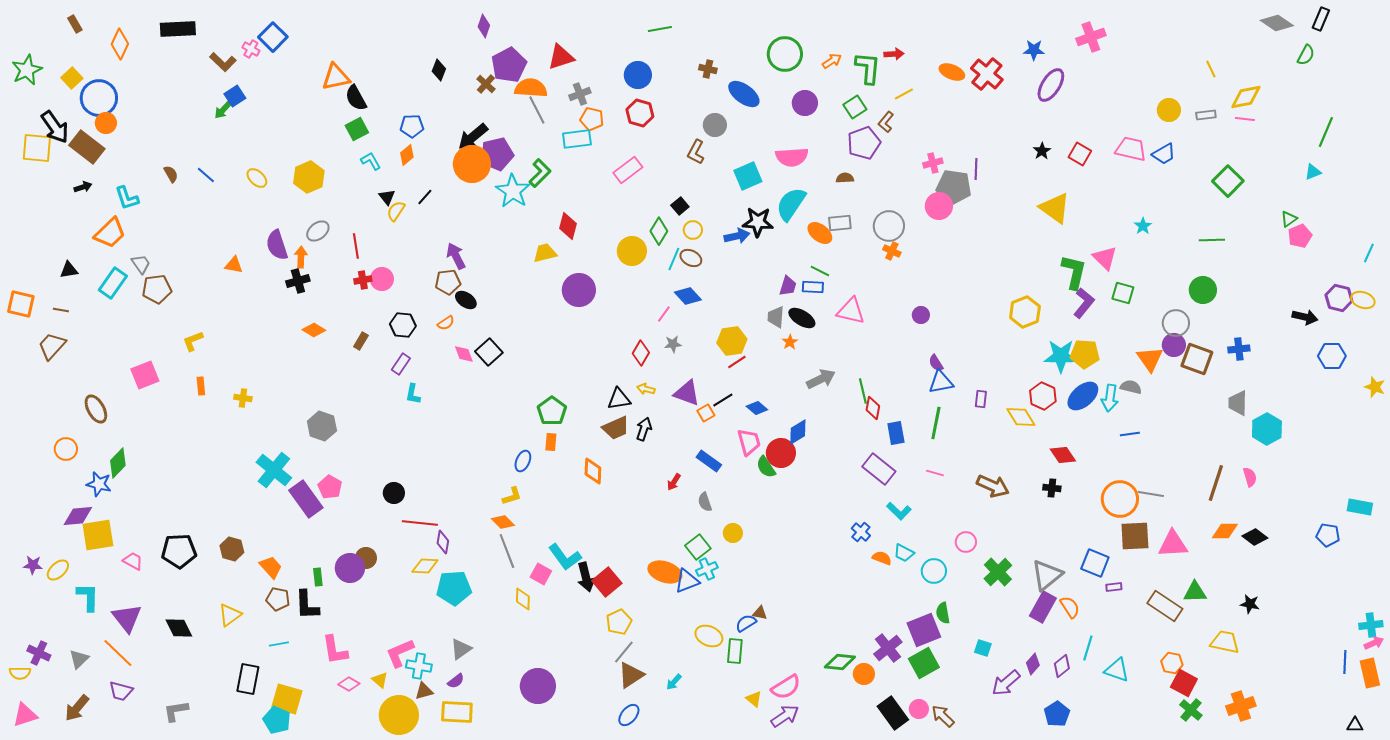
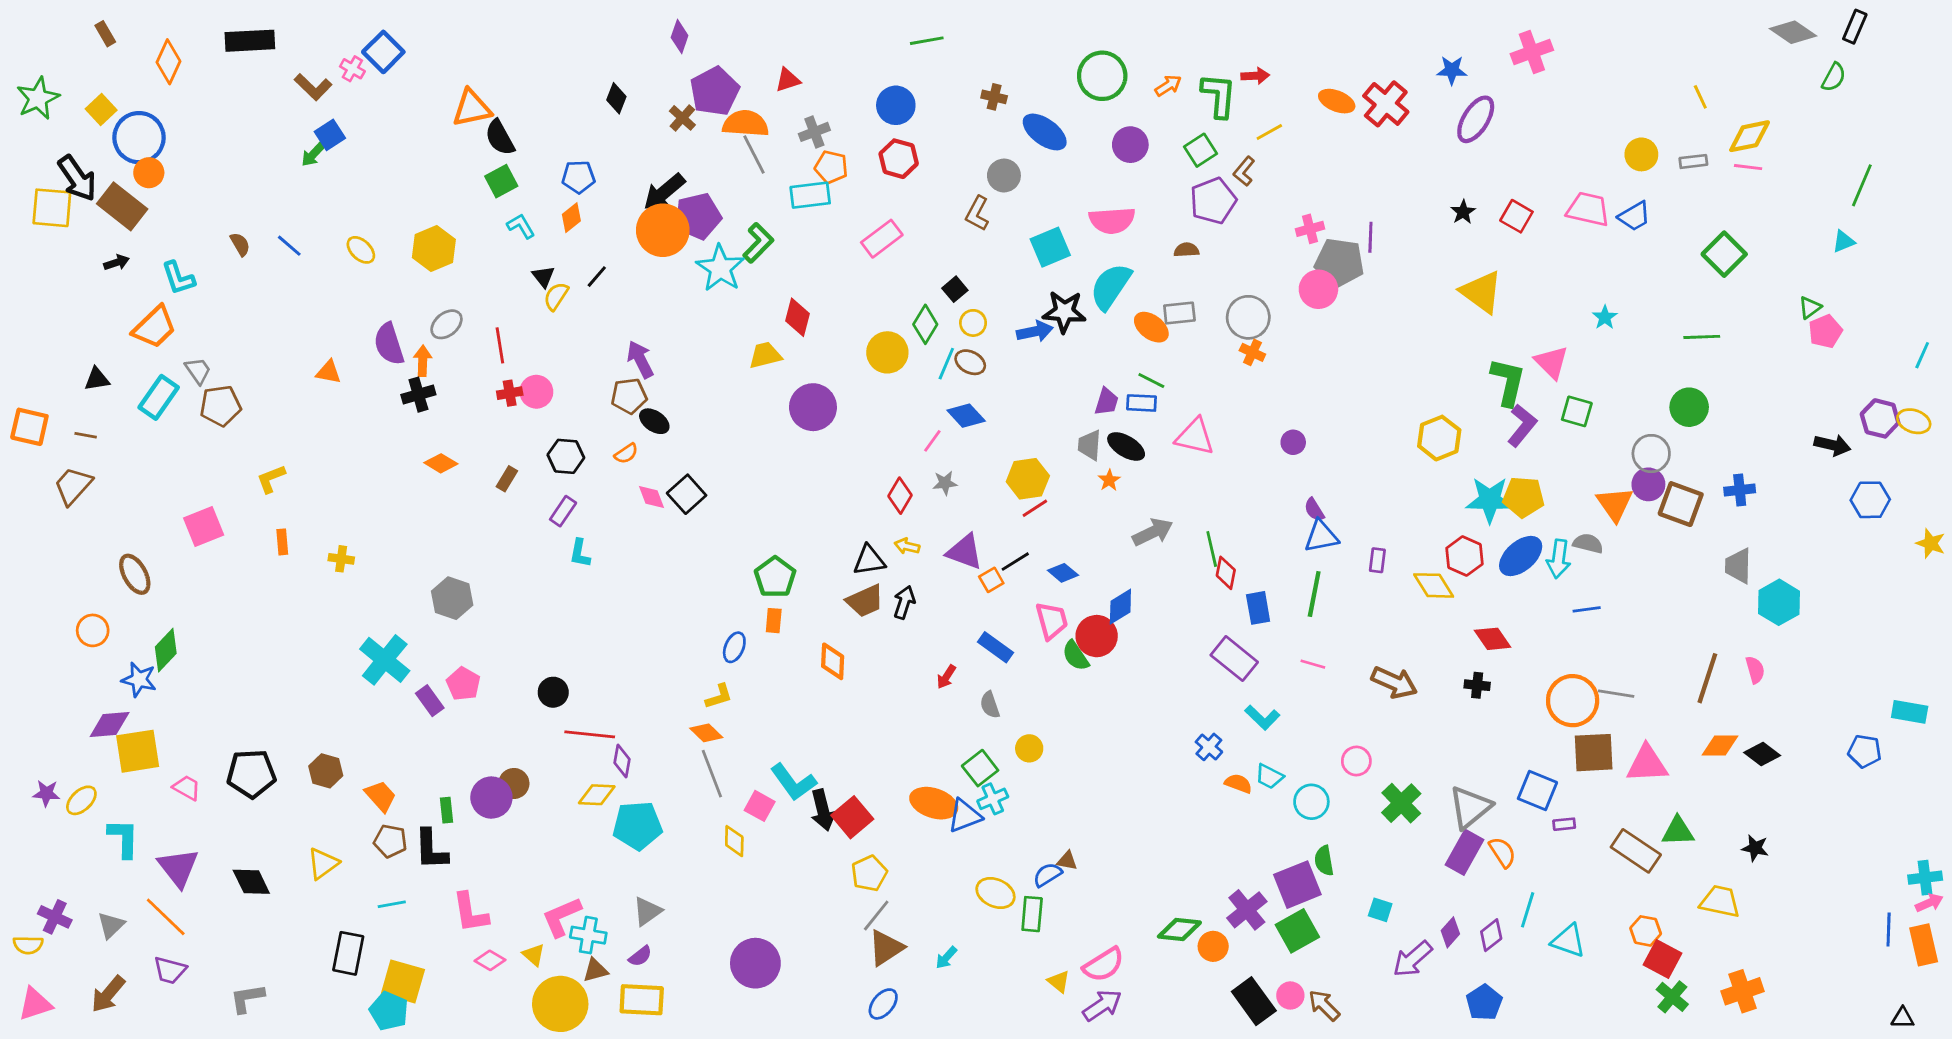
red triangle: (561, 57) -> (788, 80), size x0.7
purple rectangle: (306, 499) -> (430, 701), size x0.6

